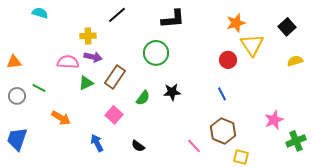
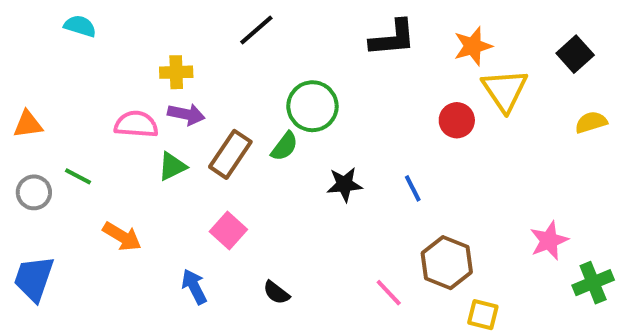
black line: (117, 15) -> (256, 30), moved
black L-shape: (173, 19) -> (393, 38), moved
blue line: (222, 94) -> (413, 188), moved
green semicircle: (143, 98) -> (284, 146), moved

